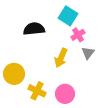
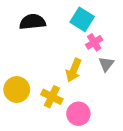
black semicircle: (34, 29) -> (32, 22), moved
yellow cross: (37, 91) -> (52, 97), moved

